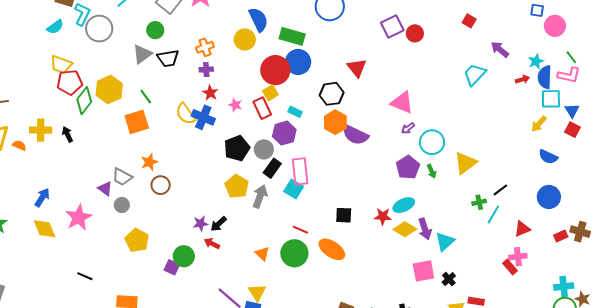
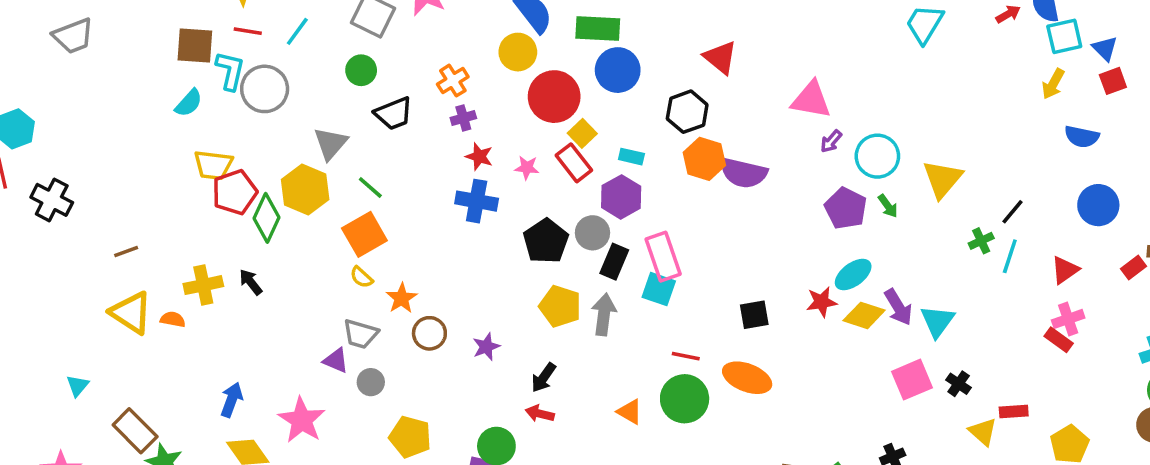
gray triangle: (142, 54) -> (331, 143), moved
red circle: (275, 70) -> (554, 97), moved
yellow semicircle: (185, 114) -> (362, 277), moved, size x0.6
red square: (572, 130) -> (1113, 81), turned -35
purple star: (201, 223) -> (486, 347), moved

